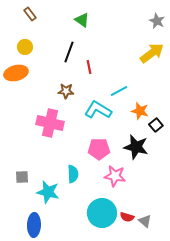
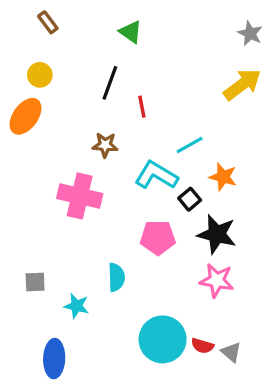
orange ellipse: (16, 73) -> (25, 116), turned -40
black square: (156, 125) -> (190, 199), moved
pink star: (115, 176) -> (217, 280), moved
cyan star: (48, 192) -> (76, 306), size x0.7

